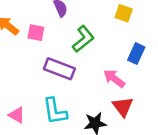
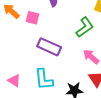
green L-shape: (83, 39) -> (85, 27), moved

